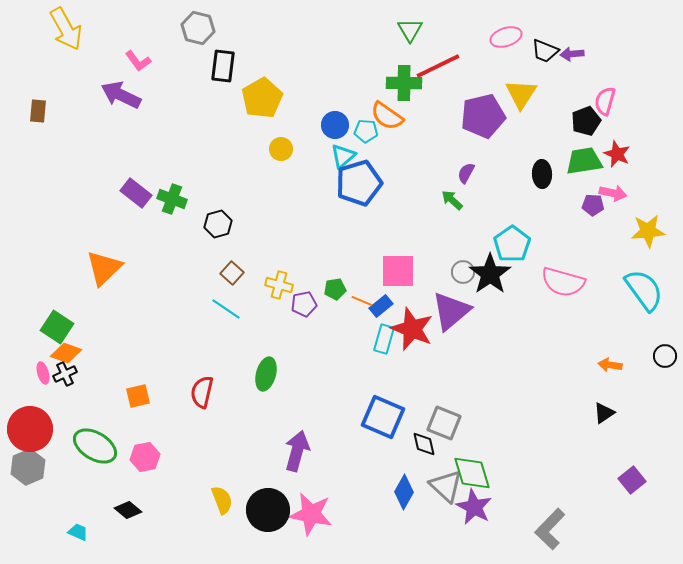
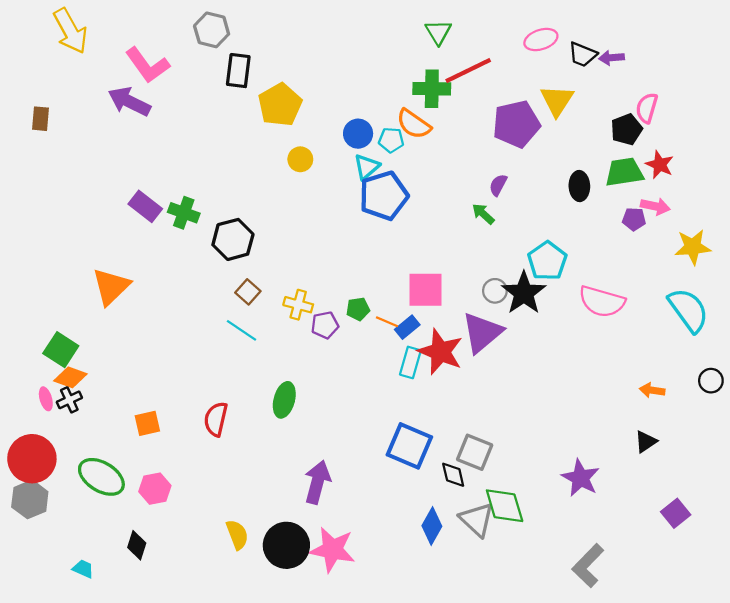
pink L-shape: (138, 61) -> (147, 65), size x1.6
black hexagon: (218, 224) -> (233, 239), size x1.4
purple star: (474, 507) -> (580, 478), moved
black diamond: (128, 510) -> (137, 545), turned 68

